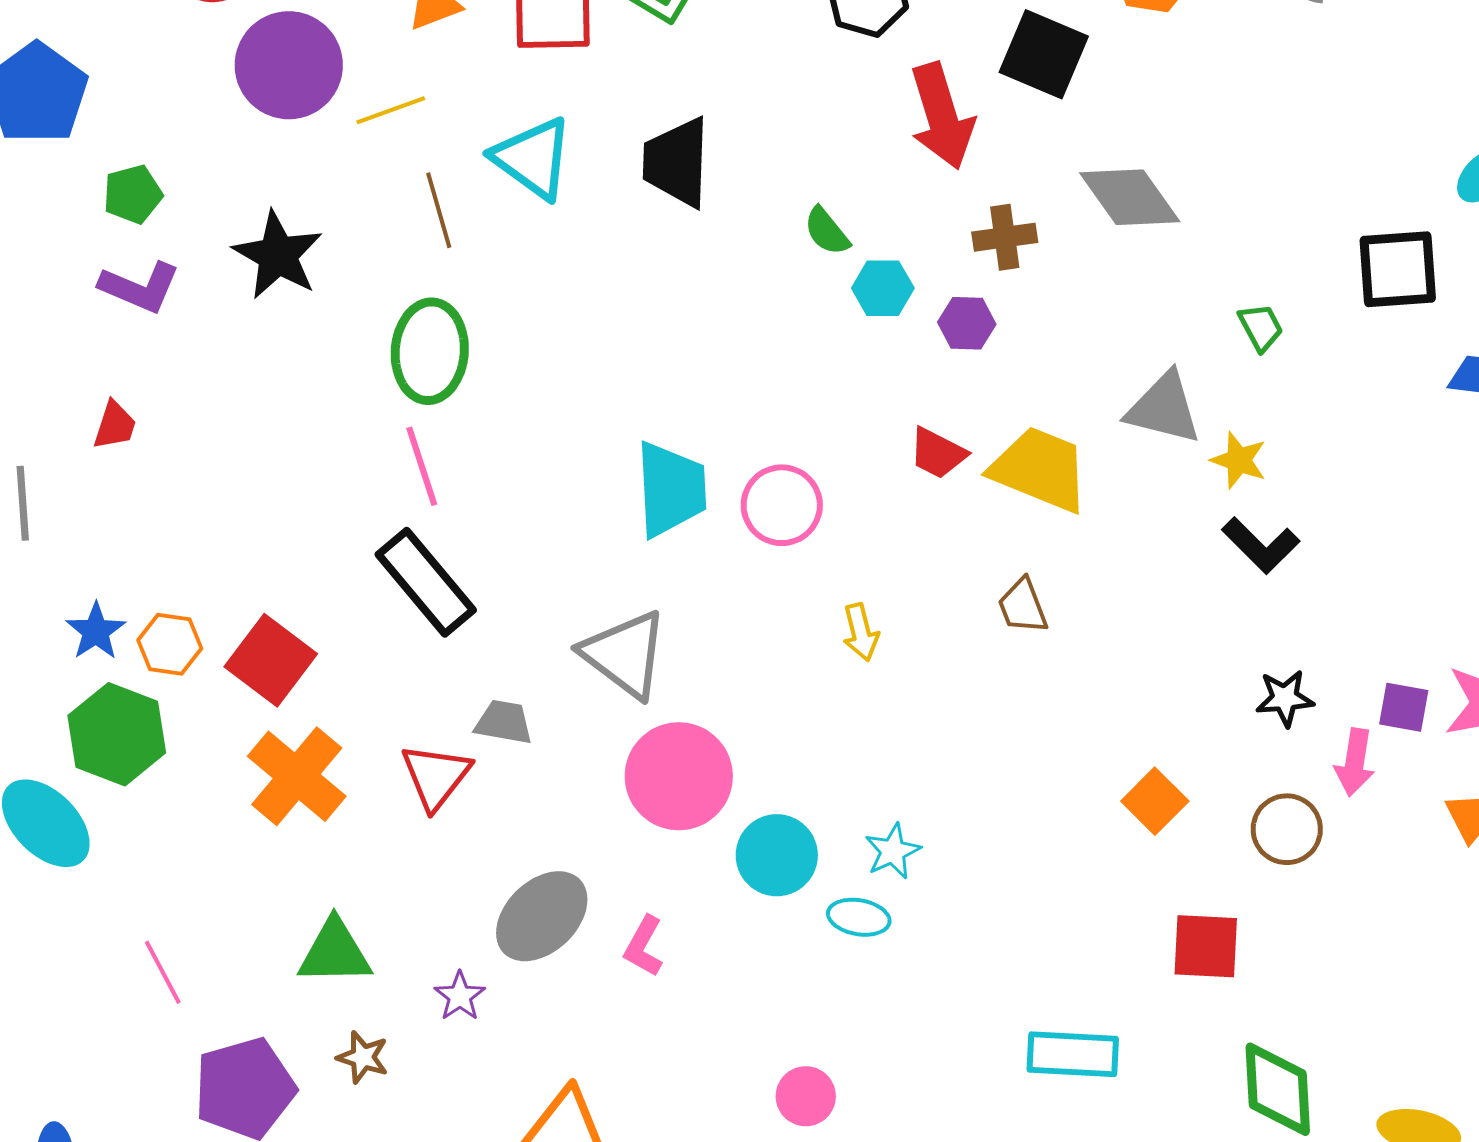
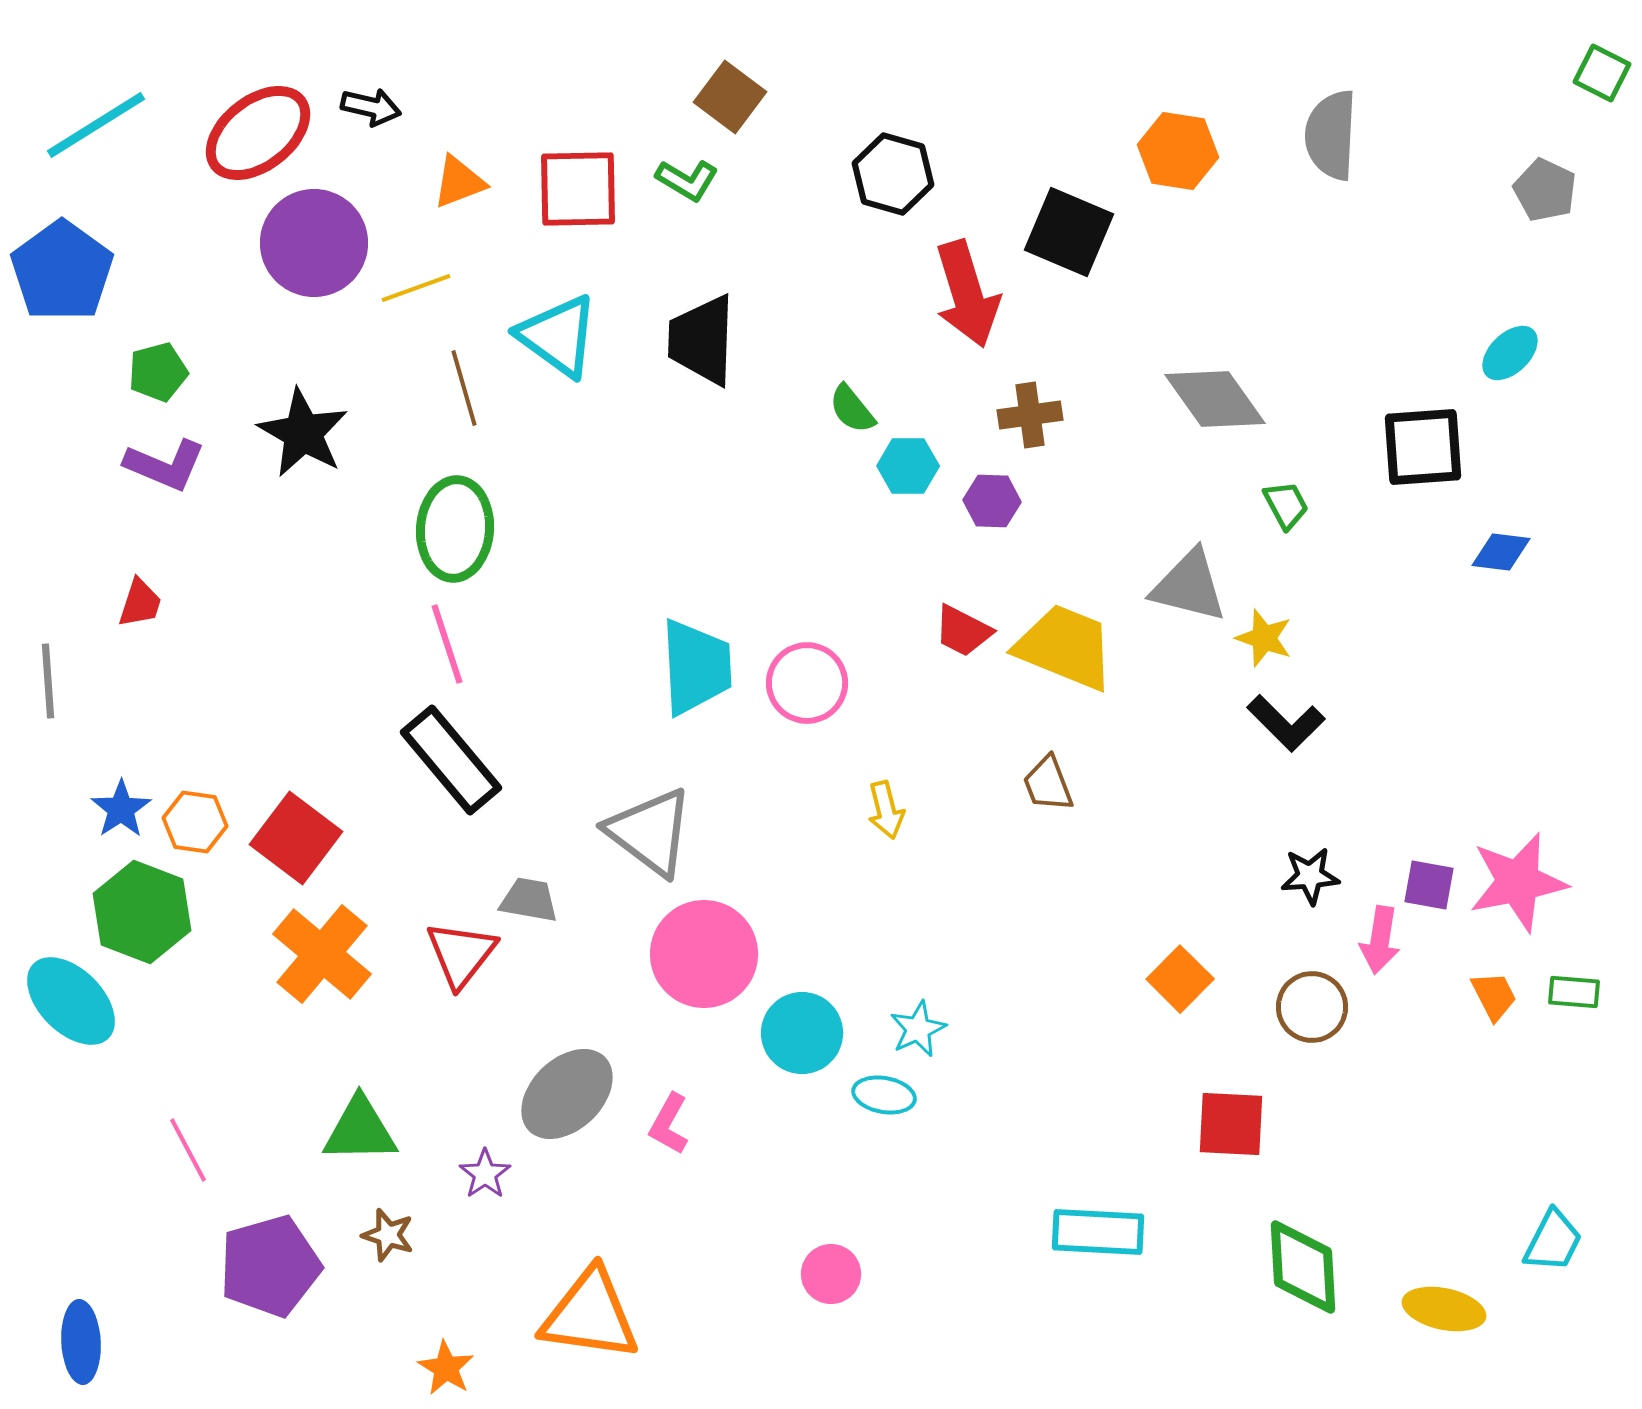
gray diamond: (1130, 197) -> (1215, 399), moved

